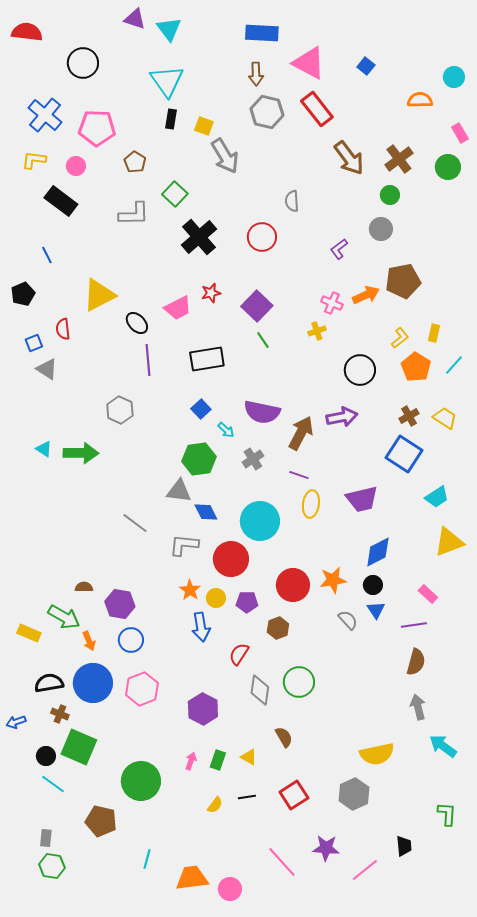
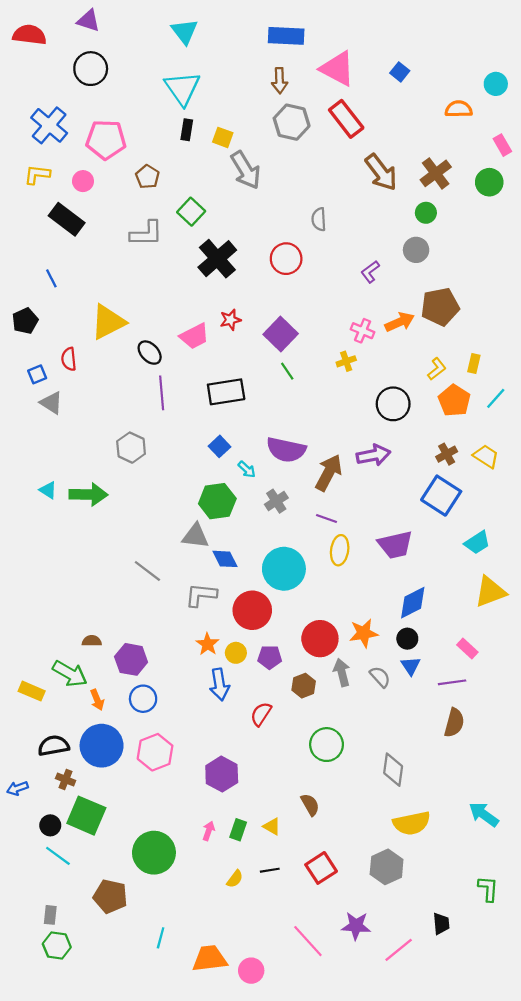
purple triangle: (135, 19) -> (88, 21), moved
gray diamond: (260, 690) -> (393, 770), moved
gray arrow: (418, 707) -> (342, 672), moved

